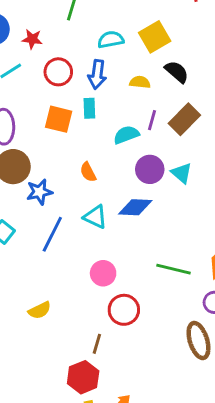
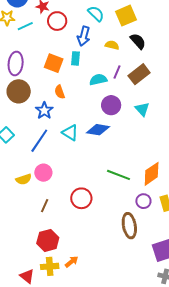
cyan semicircle: (111, 40) -> (96, 14), turned 48
red circle: (58, 72) -> (57, 21), moved
orange semicircle: (88, 172) -> (60, 92), moved
cyan triangle: (181, 173) -> (142, 109), moved
blue star: (39, 192) -> (44, 111), moved, turned -30
pink circle: (103, 273) -> (43, 173), moved
yellow semicircle: (40, 310) -> (24, 179), moved
brown line: (97, 344) -> (45, 206), moved

